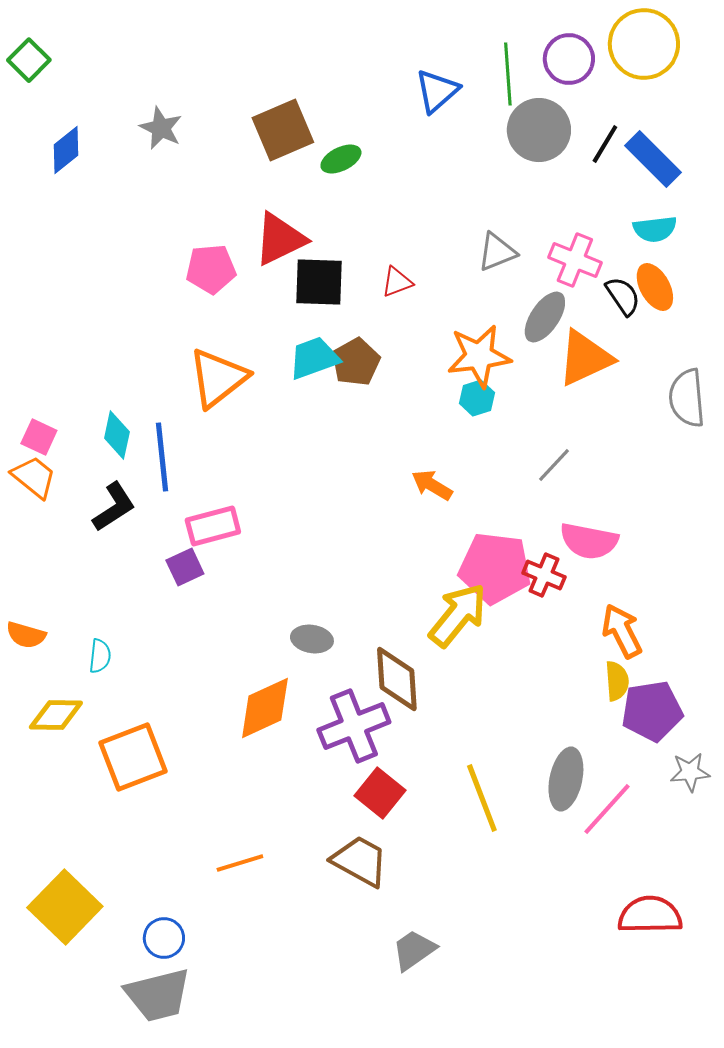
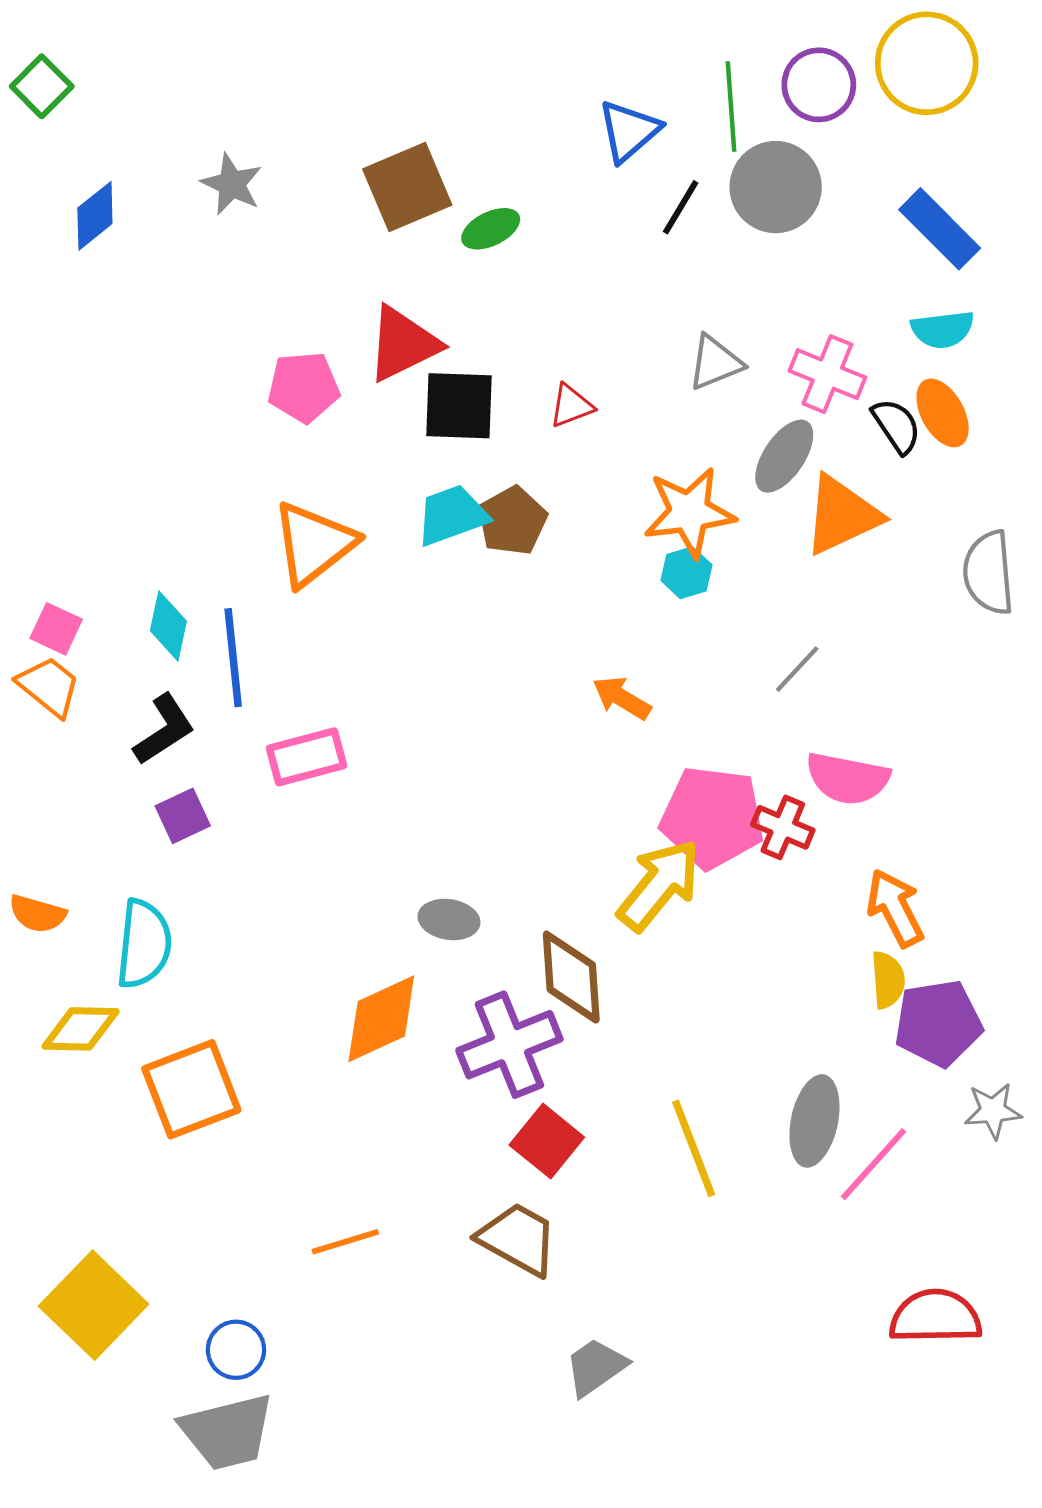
black line: (605, 144) -> (681, 207), moved
purple square: (185, 567) -> (183, 816), moved
cyan semicircle: (100, 656) -> (144, 944), size x1.8

